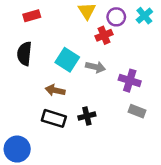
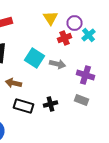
cyan cross: (144, 16) -> (88, 35), moved
brown arrow: (55, 90) -> (14, 83), moved
gray rectangle: (137, 111) -> (82, 100), moved

